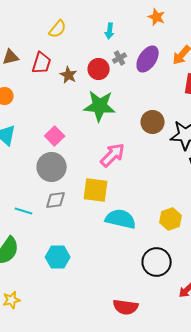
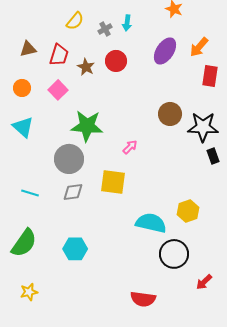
gray cross: (120, 58) -> (105, 29), moved
green star: (100, 106) -> (87, 126), moved
pink square: (55, 136) -> (58, 90), moved
pink arrow: (113, 155) -> (130, 147), size x0.6
cyan line: (24, 211) -> (30, 193), moved
cyan semicircle: (121, 219) -> (151, 223), moved

